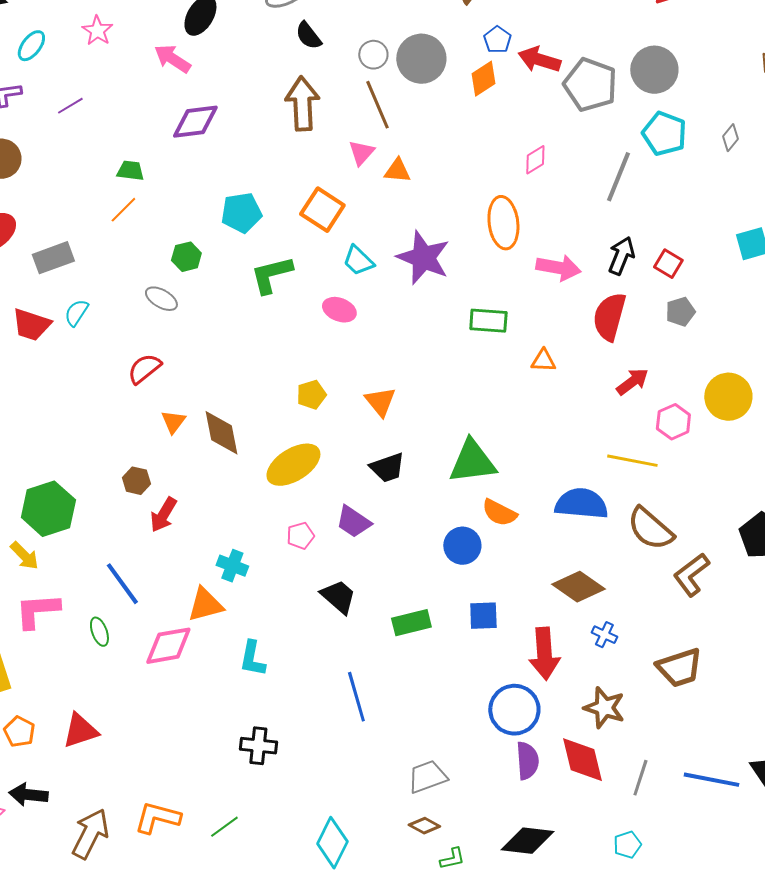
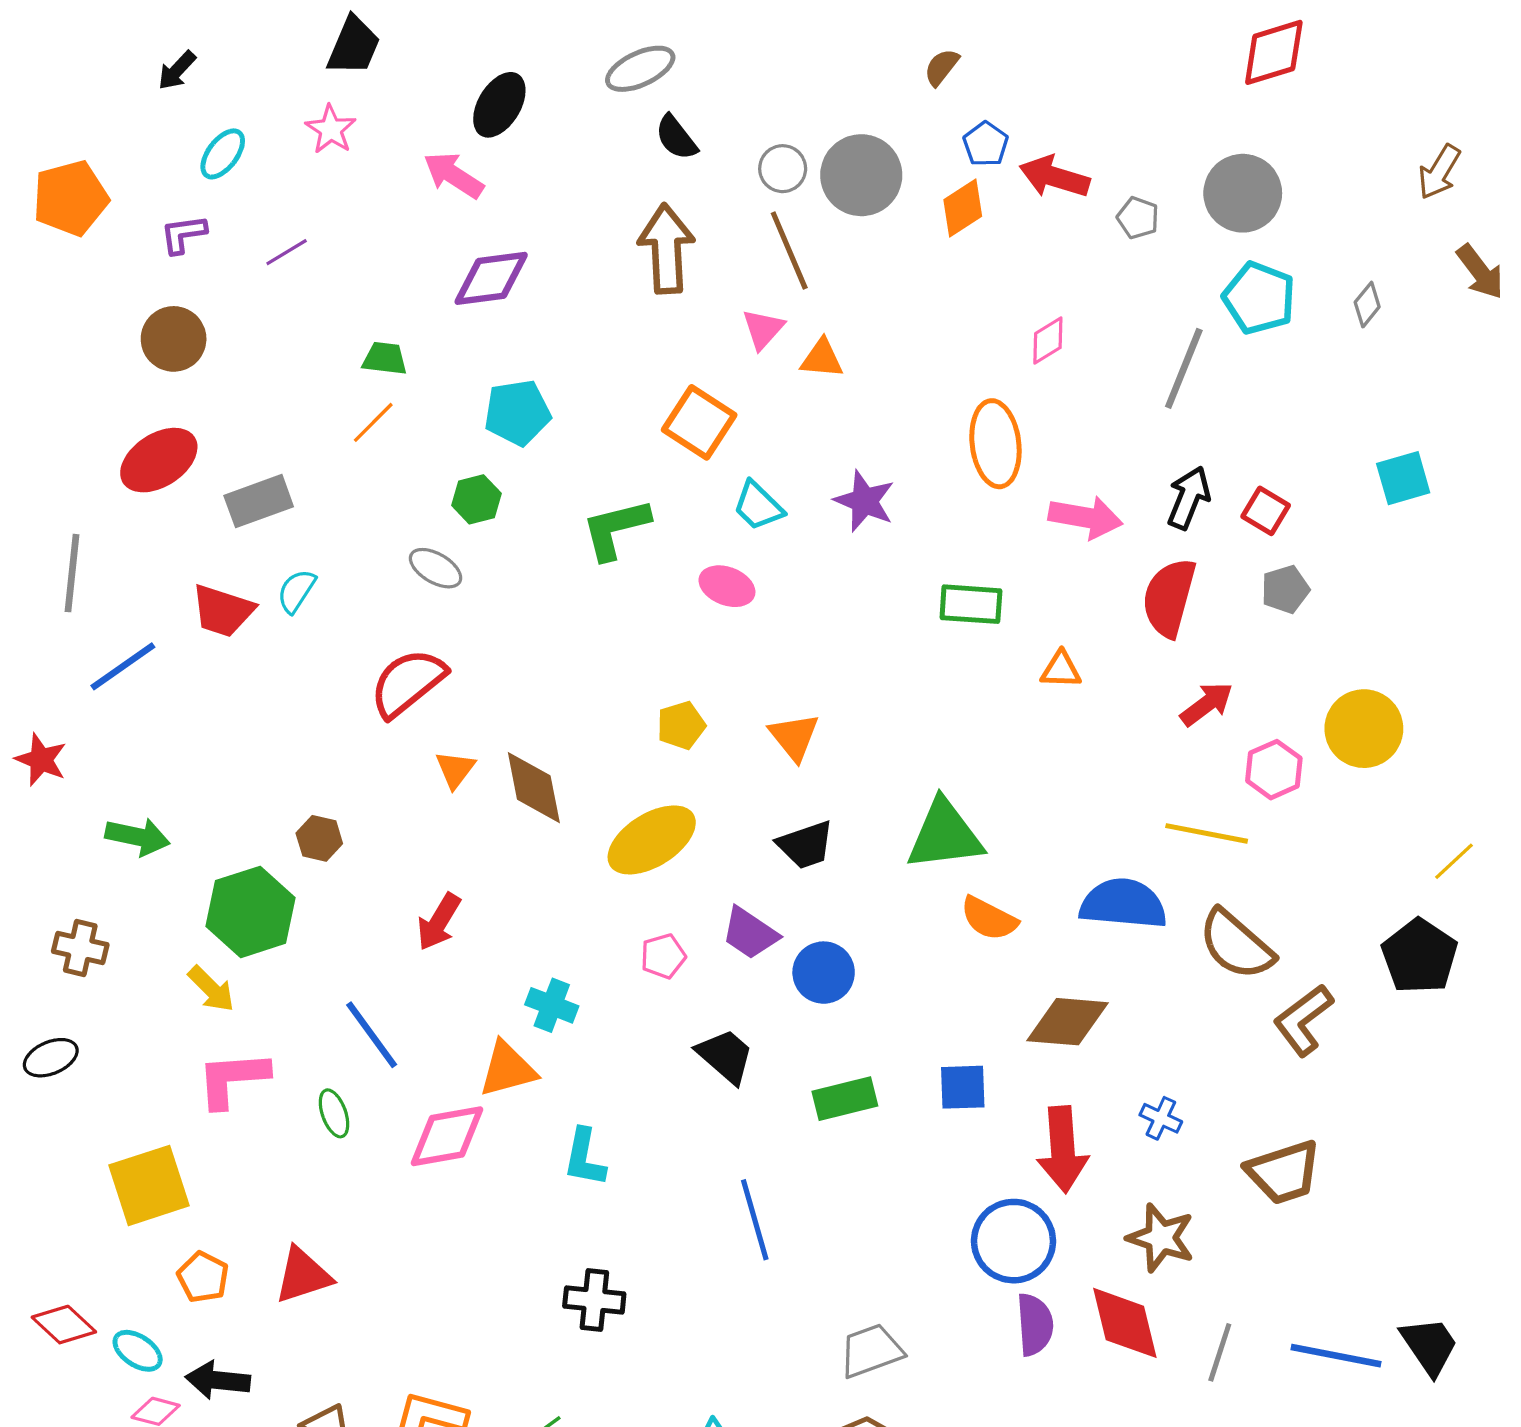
gray pentagon: (590, 85) -> (1138, 218), size x0.5
cyan pentagon: (241, 213) -> (517, 413), moved
purple star: (423, 258) -> (865, 501), size x0.7
red semicircle: (144, 369) -> (408, 683), size x1.4
brown hexagon: (136, 481) -> (319, 838), moved
blue circle: (462, 546) -> (824, 973), moved
brown diamond: (578, 587) -> (1068, 1022), moved, turned -30

